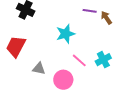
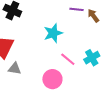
gray triangle: (39, 69) -> (15, 69), moved

